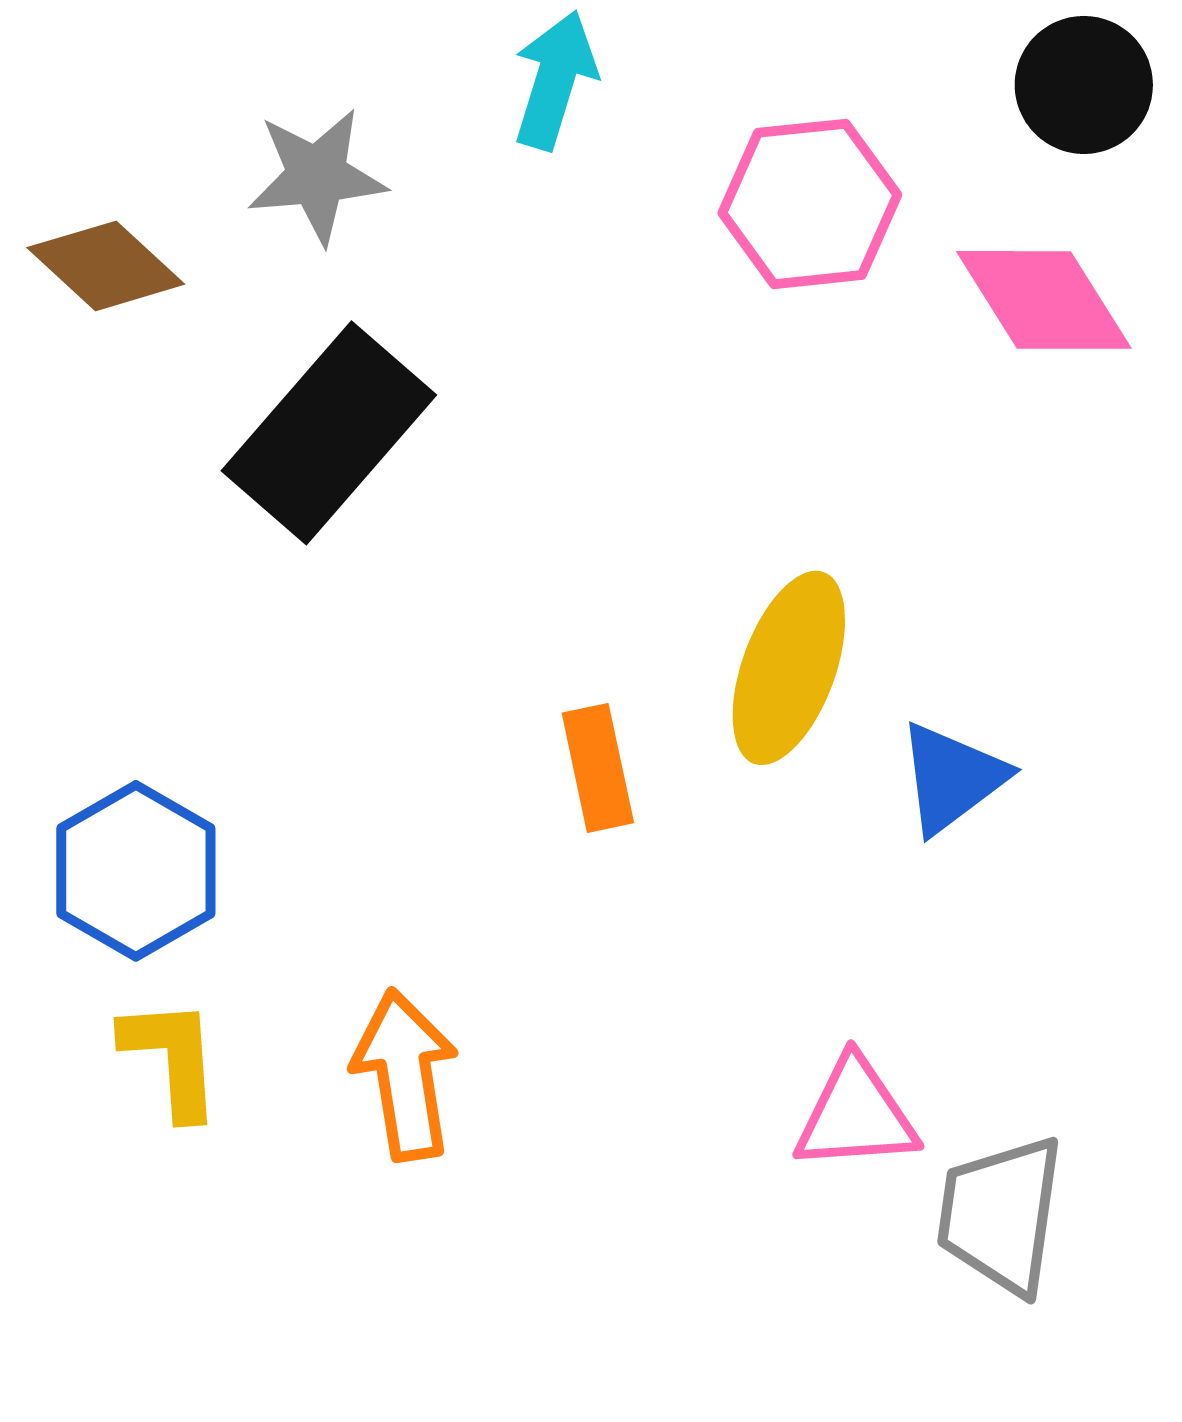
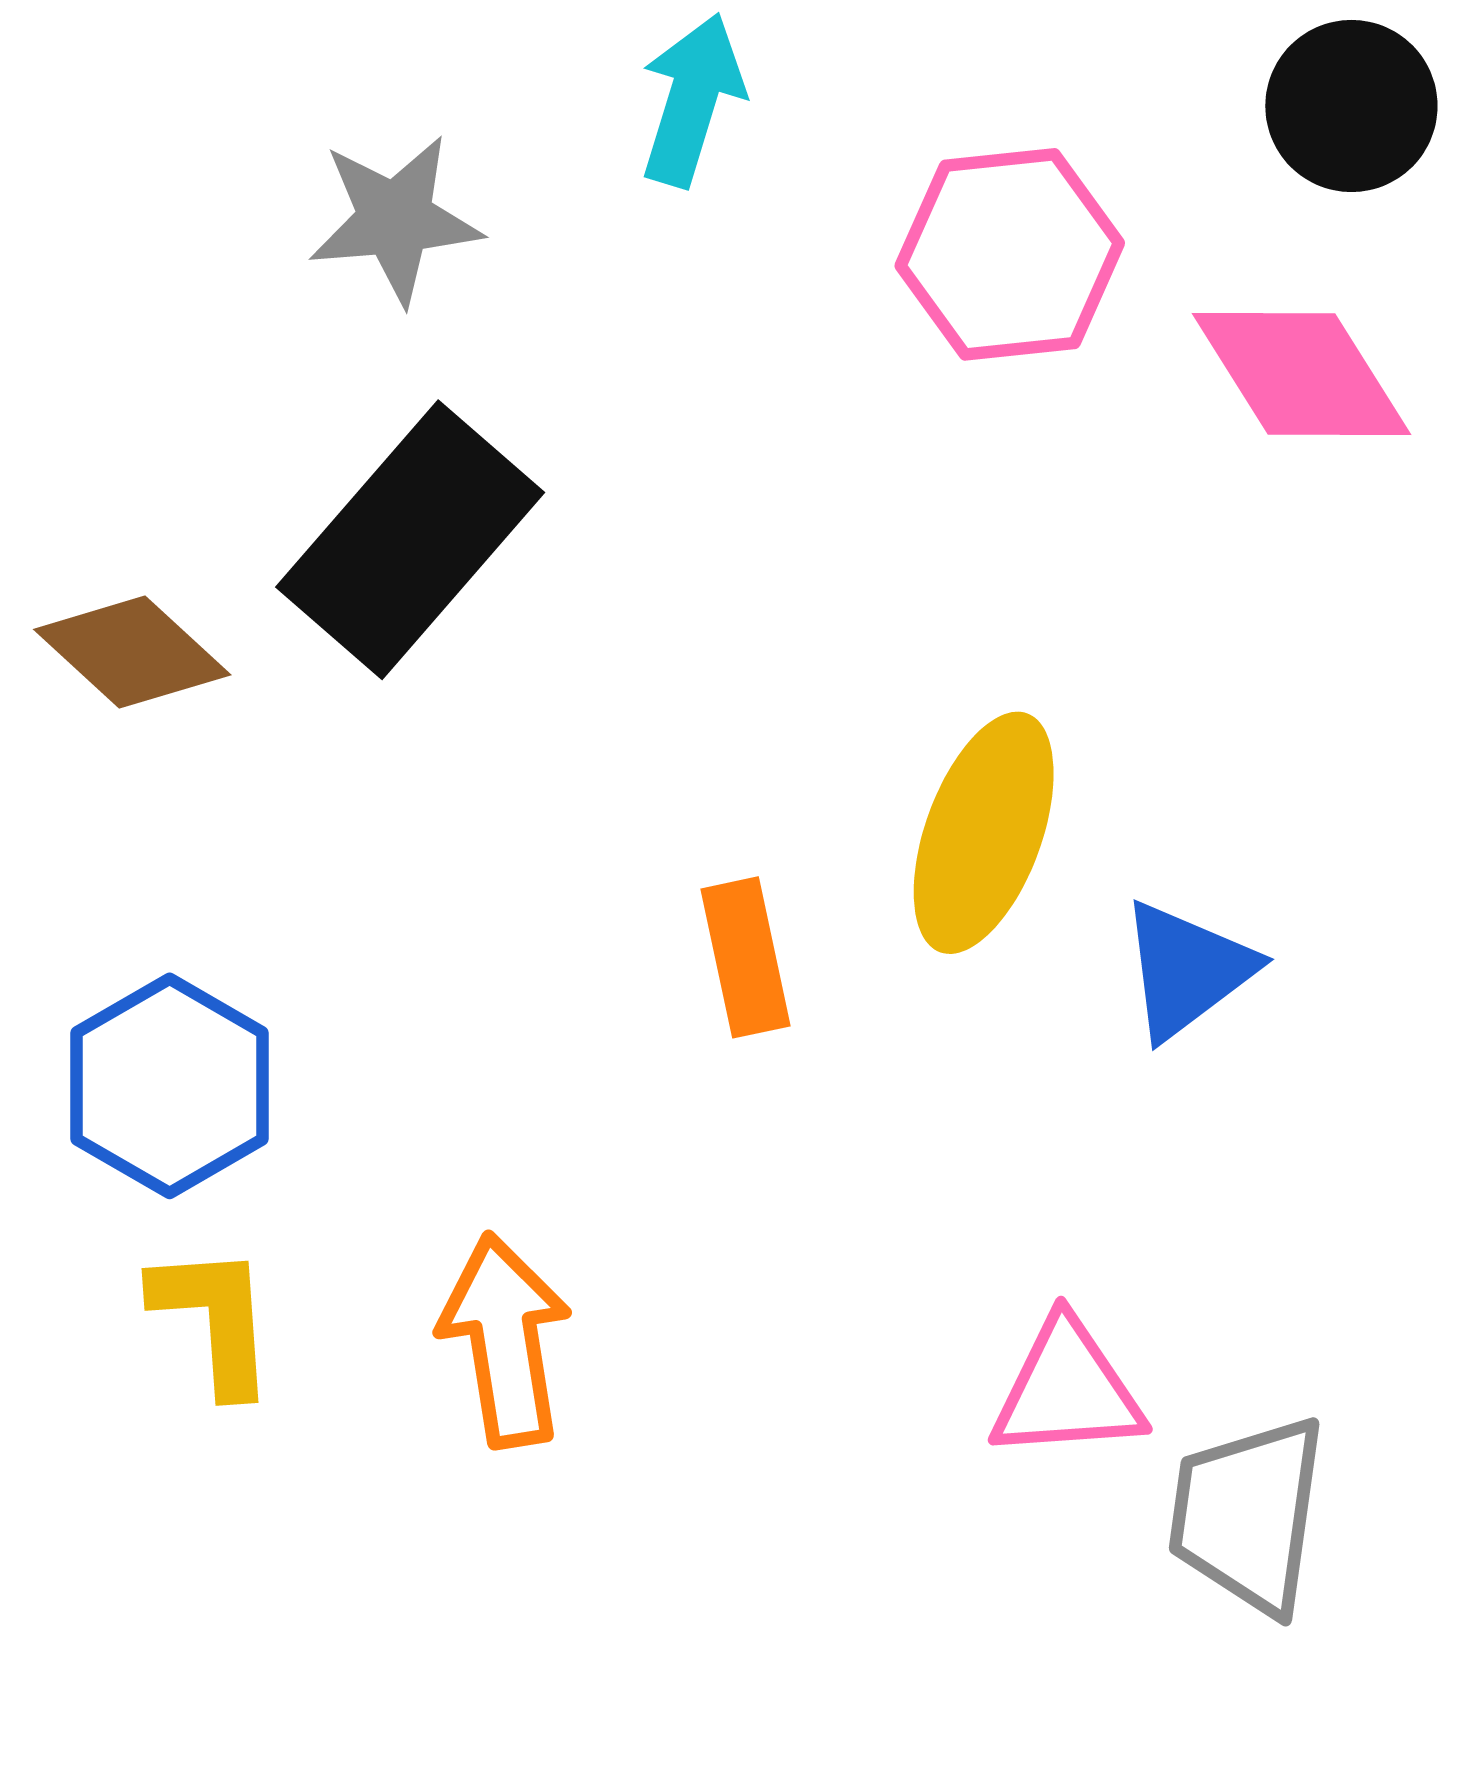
brown diamond: (106, 266) -> (132, 652), moved

